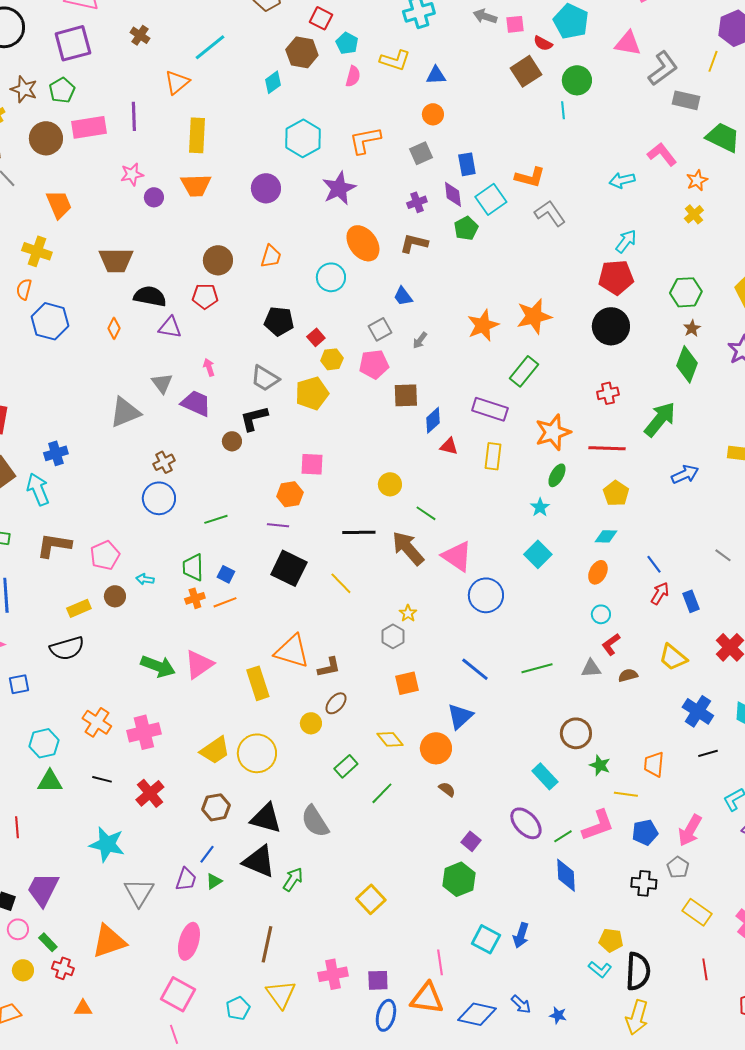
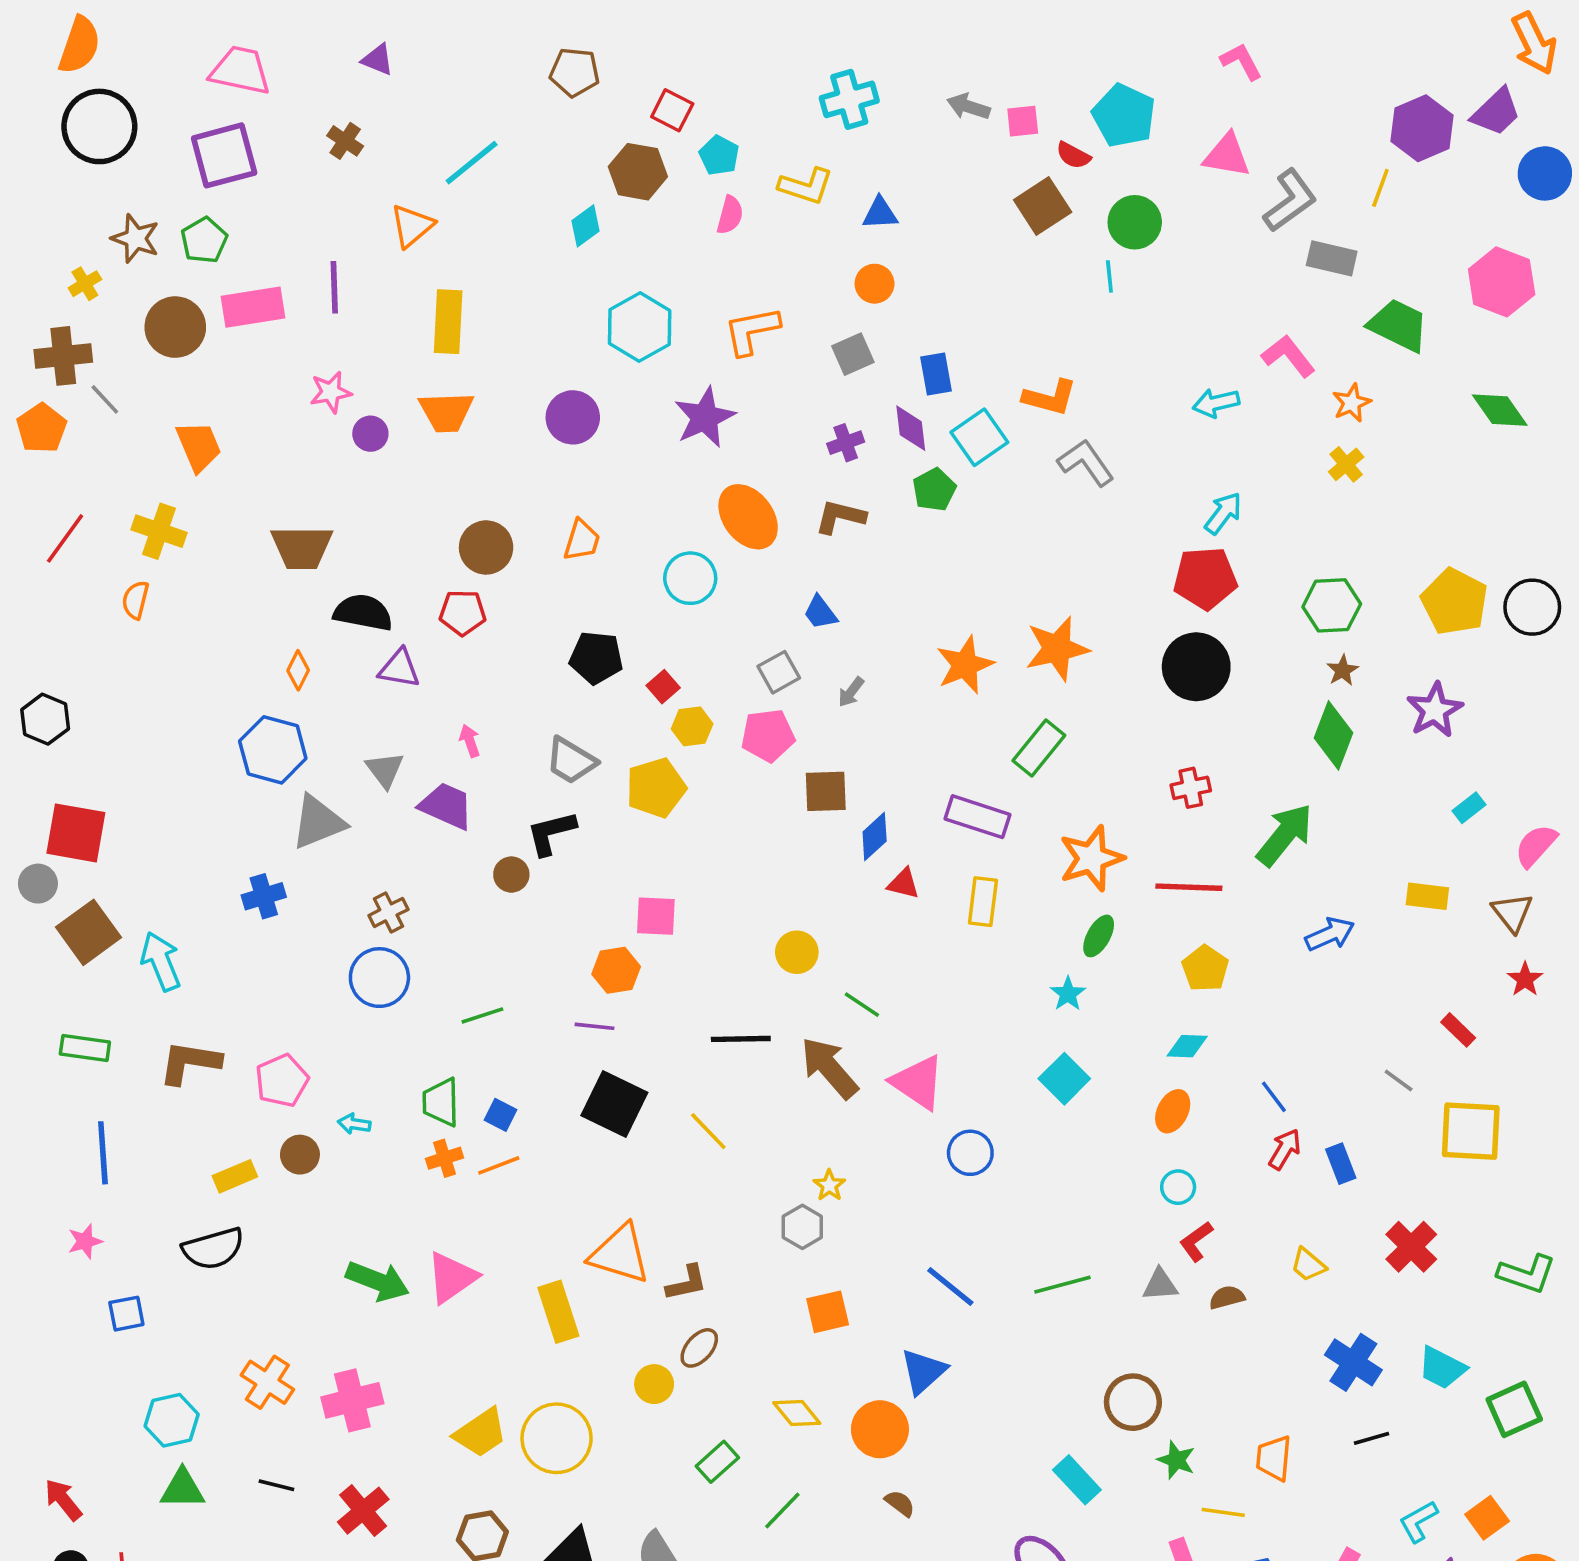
blue hexagon: (50, 321) -> (273, 750), moved
blue cross: (56, 453) -> (264, 896), moved
blue circle: (486, 595) -> (970, 1153), size x0.7
yellow trapezoid: (673, 657) -> (1308, 1265), size x0.7

